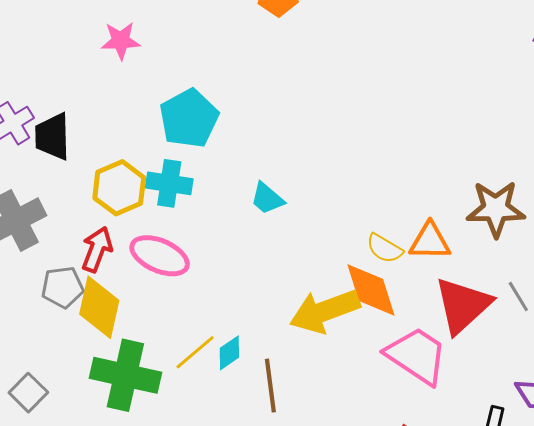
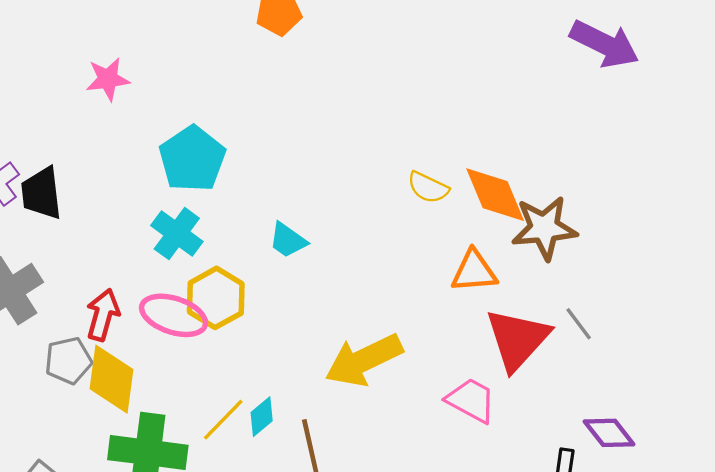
cyan cross: (169, 183) -> (177, 234), turned 33
yellow hexagon: (119, 188) -> (216, 298), moved
yellow semicircle: (385, 248) -> (428, 187), moved
orange diamond: (371, 290) -> (495, 195), moved
pink trapezoid: (417, 356) -> (471, 400), size x0.7

